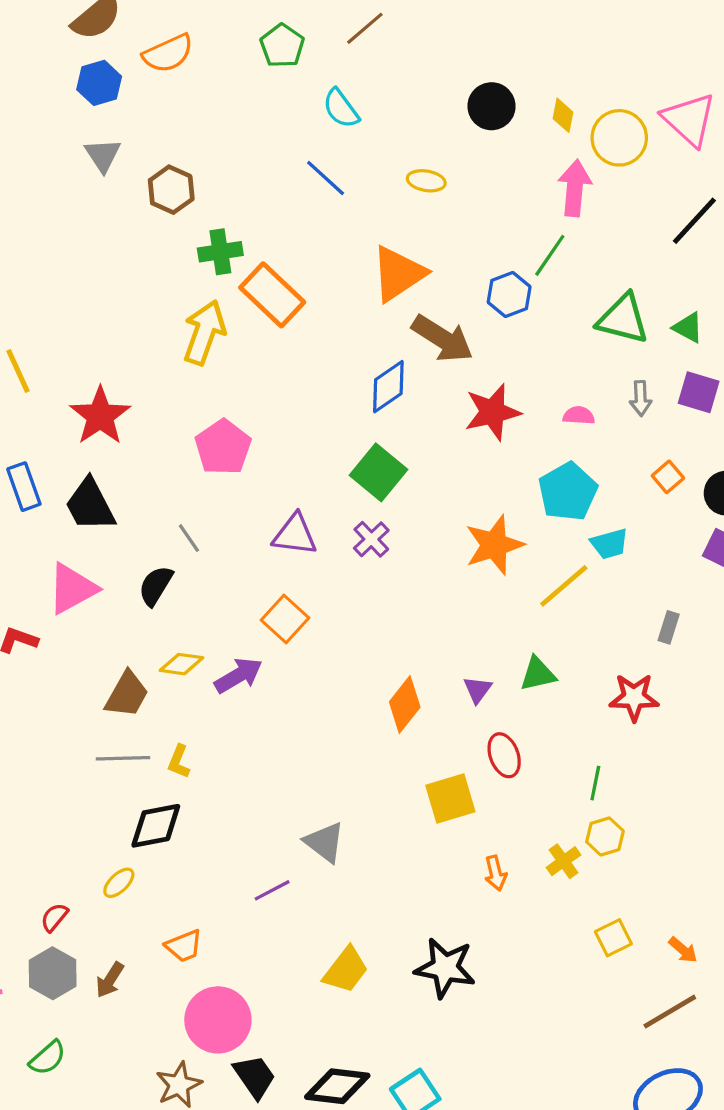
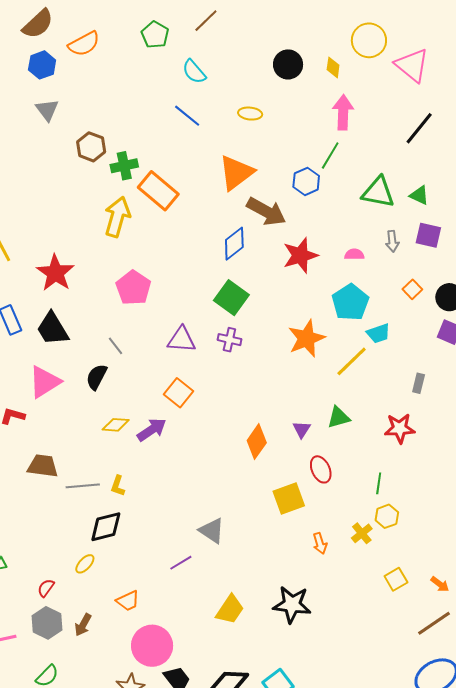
yellow circle: (619, 138) -> (369, 40), moved
brown hexagon: (171, 190) -> (91, 147), moved
purple cross: (371, 539) -> (229, 340), turned -30
brown trapezoid: (127, 694) -> (43, 466), moved, turned -108

